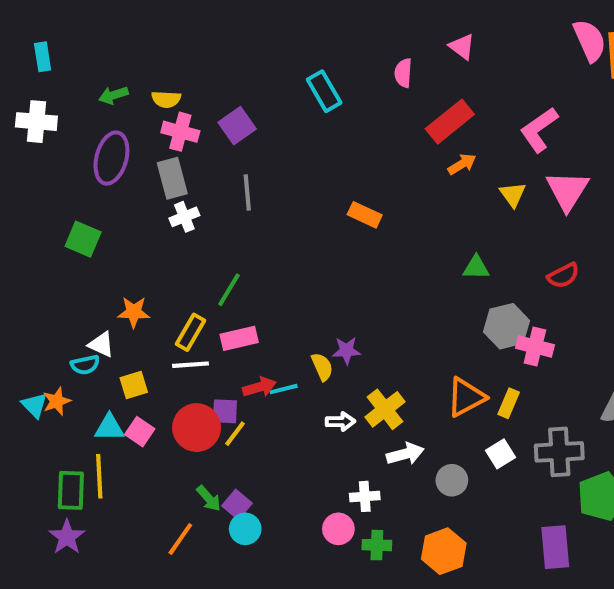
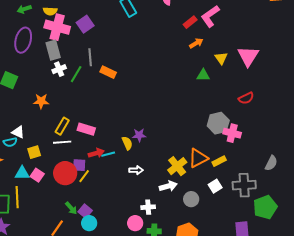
red rectangle: (450, 122) -> (190, 22), size x0.6
pink L-shape: (539, 130) -> (210, 16), moved
pink cross: (180, 132) -> (57, 27), size x1.4
orange rectangle: (365, 215) -> (108, 72), moved
green triangle: (476, 267) -> (203, 75), moved
green line: (229, 290) -> (76, 74), moved
orange star: (134, 312) -> (41, 101), moved
pink rectangle: (239, 338) -> (86, 129), turned 30
yellow rectangle: (509, 403) -> (219, 161), turned 40
yellow cross: (385, 409) -> (177, 166), moved

